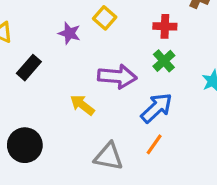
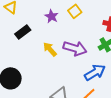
yellow arrow: (82, 105) -> (50, 49), moved

